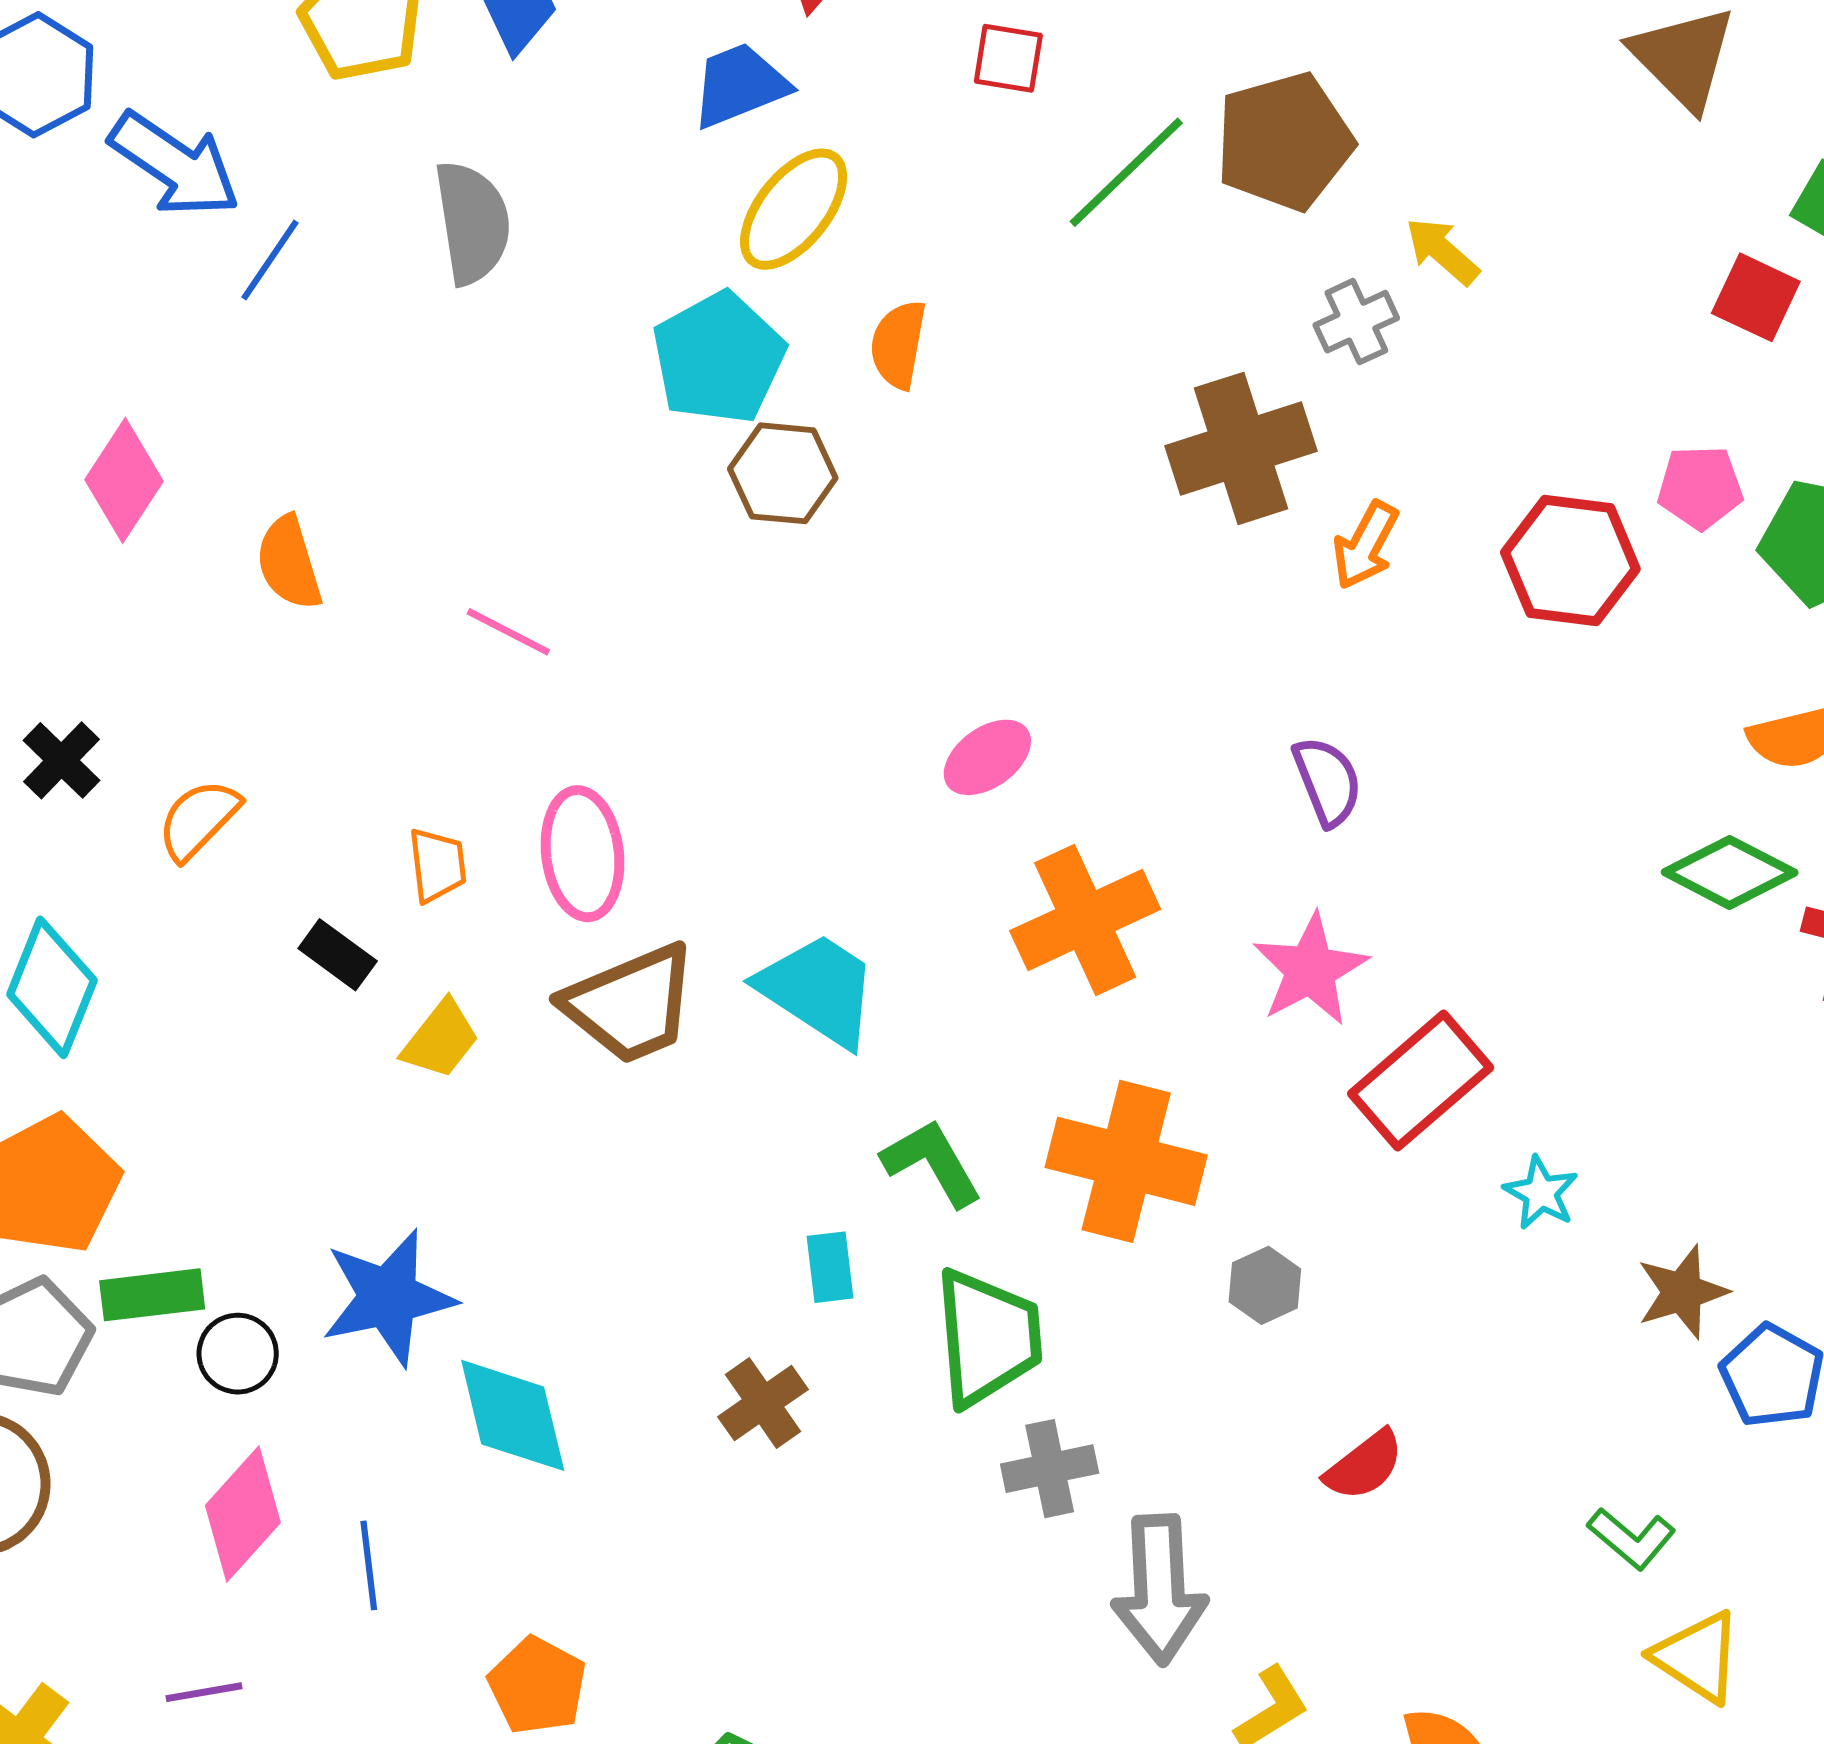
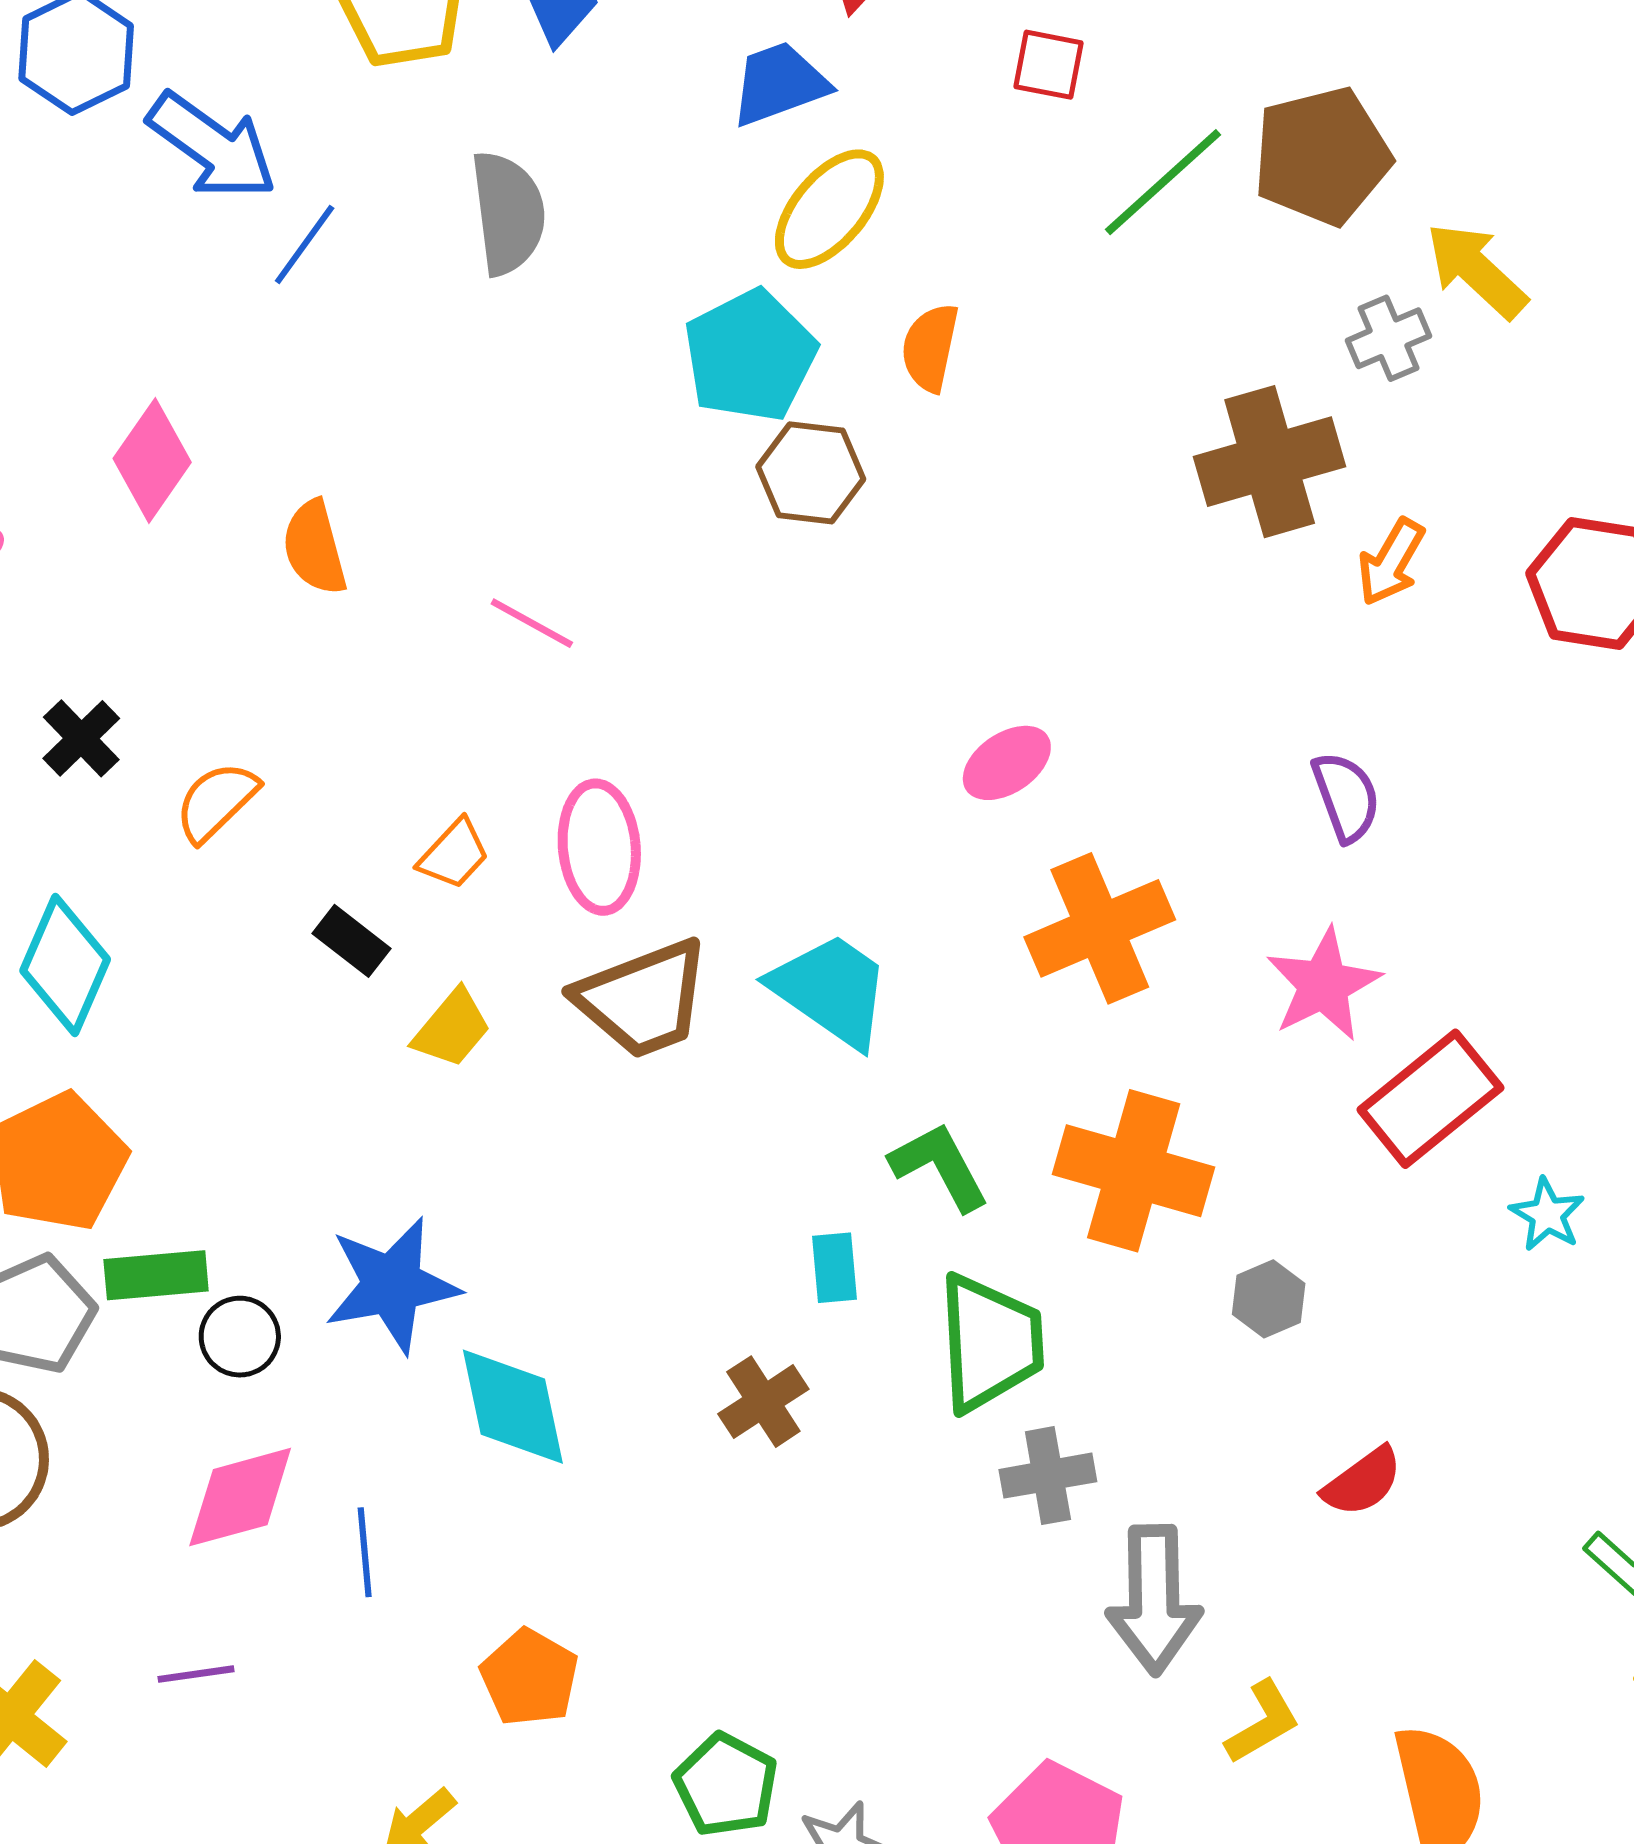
yellow arrow: (1442, 251) -> (1477, 270), size x1.4
orange trapezoid: (437, 865) -> (454, 854), turned 48
pink diamond: (243, 1514) -> (240, 1497), turned 31

